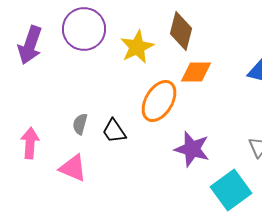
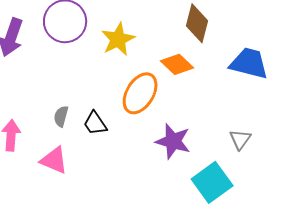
brown diamond: (181, 31) -> (197, 23), moved
orange diamond: (196, 72) -> (177, 64), turned 44

